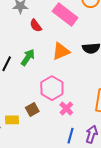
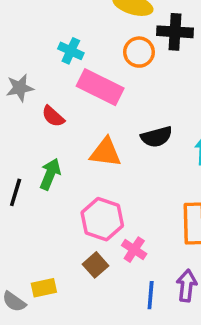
orange triangle: (61, 51) -> (106, 152), turned 42
brown square: (32, 110) -> (96, 265), moved

